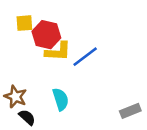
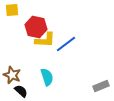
yellow square: (24, 23) -> (12, 10), moved

